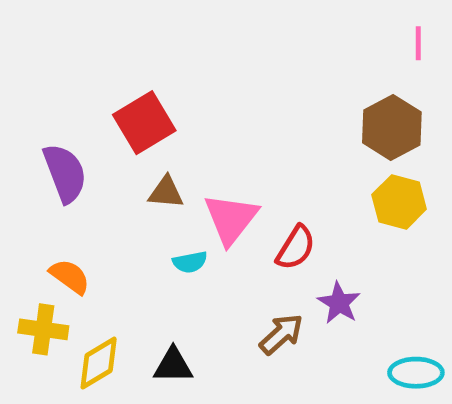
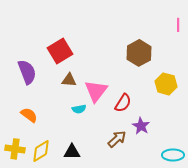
pink line: (418, 43) -> (178, 25), moved
brown hexagon: (392, 127) -> (139, 53), moved
yellow cross: (43, 329) -> (15, 149), moved

